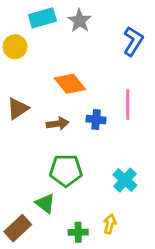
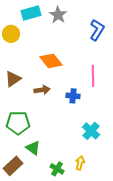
blue cross: (96, 120) -> (73, 96), moved
green pentagon: (66, 170) -> (18, 123), moved
green cross: (78, 232) -> (57, 169), turned 32

